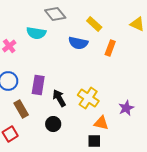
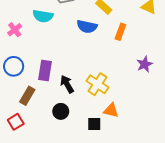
purple star: (126, 108) -> (145, 64), moved
brown rectangle: (21, 109) -> (27, 96), turned 60
black square: (94, 141) -> (94, 124), moved

